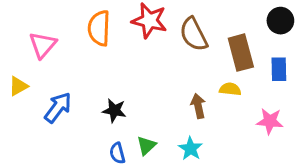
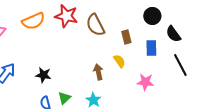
orange semicircle: (99, 28) -> (33, 21), turned -115
brown rectangle: (241, 53) -> (126, 37), size x0.6
yellow semicircle: (230, 89) -> (119, 61), turned 48

